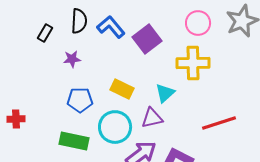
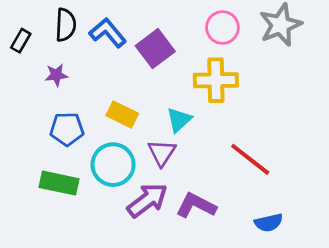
purple triangle: (152, 118) -> (162, 153), turned -45
red line: (219, 123) -> (250, 159), turned 56

